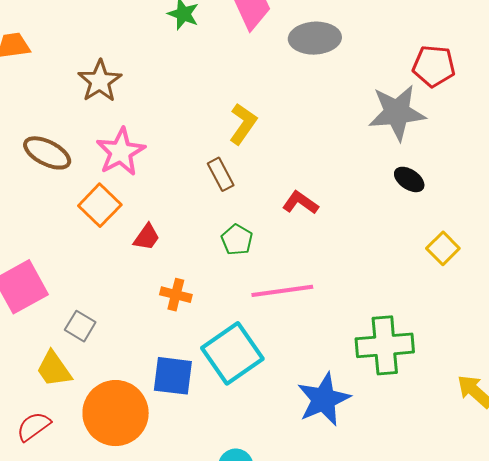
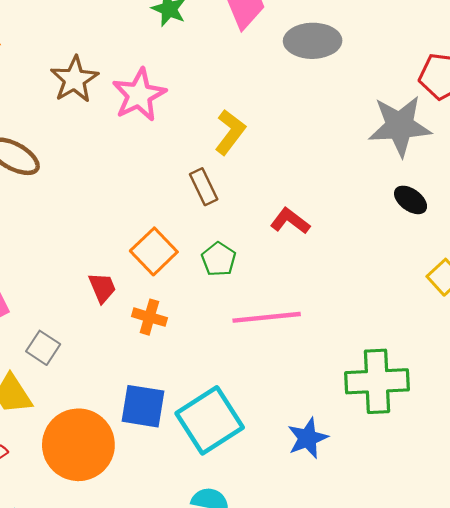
pink star: (121, 152) -> (139, 95), moved
orange square: (100, 205) -> (154, 251), moved
red trapezoid: (147, 237) -> (102, 288), moved, turned -60
cyan square: (232, 353) -> (210, 420), moved
blue star: (324, 399) -> (308, 438), size x0.7

